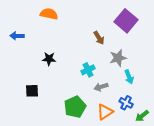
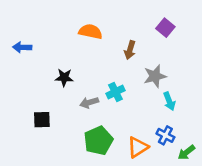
orange semicircle: (49, 14) -> (90, 32), moved
purple square: (126, 21) -> (165, 28), size x0.6
brown arrow: (99, 38) -> (130, 50), turned 48
gray arrow: (101, 87) -> (89, 103), moved

